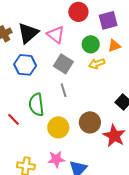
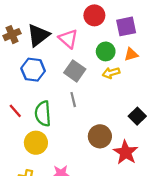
red line: (13, 119) -> (15, 111), moved
yellow circle: (58, 127) -> (36, 143), moved

